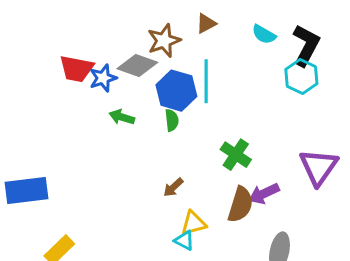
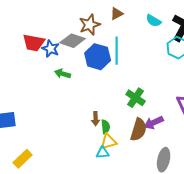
blue star: (103, 78) -> (51, 49), turned -30
green semicircle: (172, 120) -> (106, 127), moved
brown arrow: (173, 187) -> (96, 119), turned -48
cyan triangle: (184, 240) -> (103, 153), turned -32

